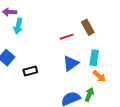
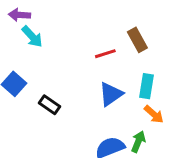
cyan arrow: (18, 26) -> (32, 36), turned -56
black rectangle: (30, 71) -> (50, 105), turned 48

